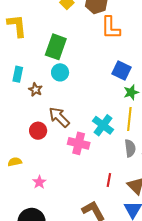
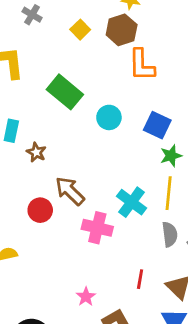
green rectangle: (56, 47) -> (65, 92), turned -70
cyan circle: (60, 72) -> (109, 117), moved
pink star: (39, 182) -> (86, 297), moved

